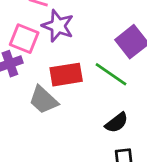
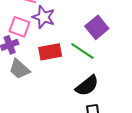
gray trapezoid: (43, 100) -> (19, 69), moved
black semicircle: (117, 123) -> (87, 86), size x1.4

